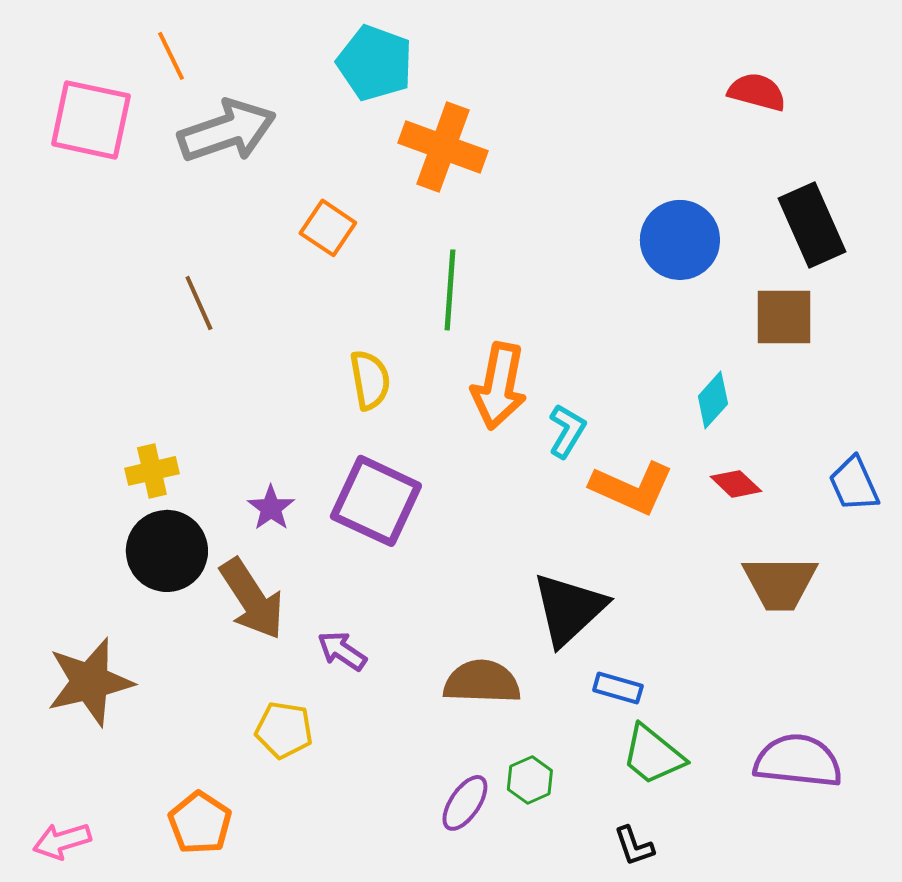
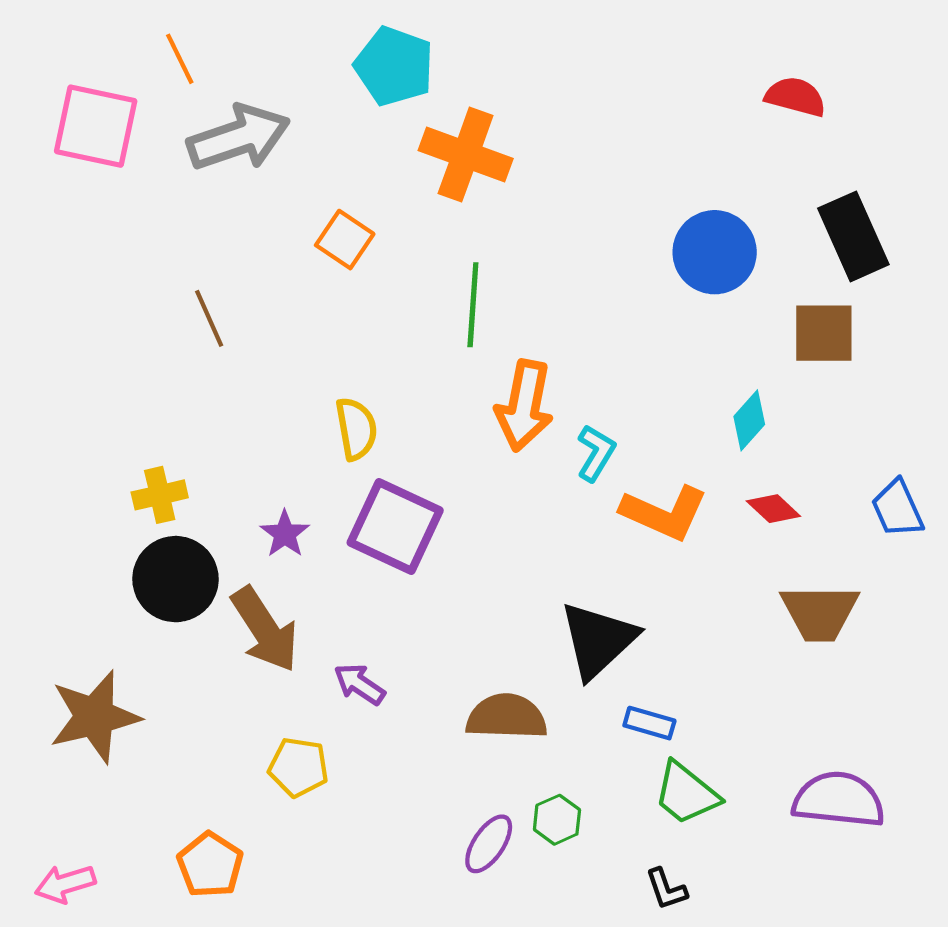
yellow semicircle: (370, 380) -> (356, 429), moved

